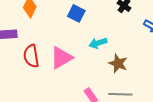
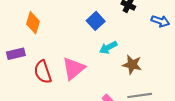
blue square: (76, 13) -> (96, 21), moved, turned 30

